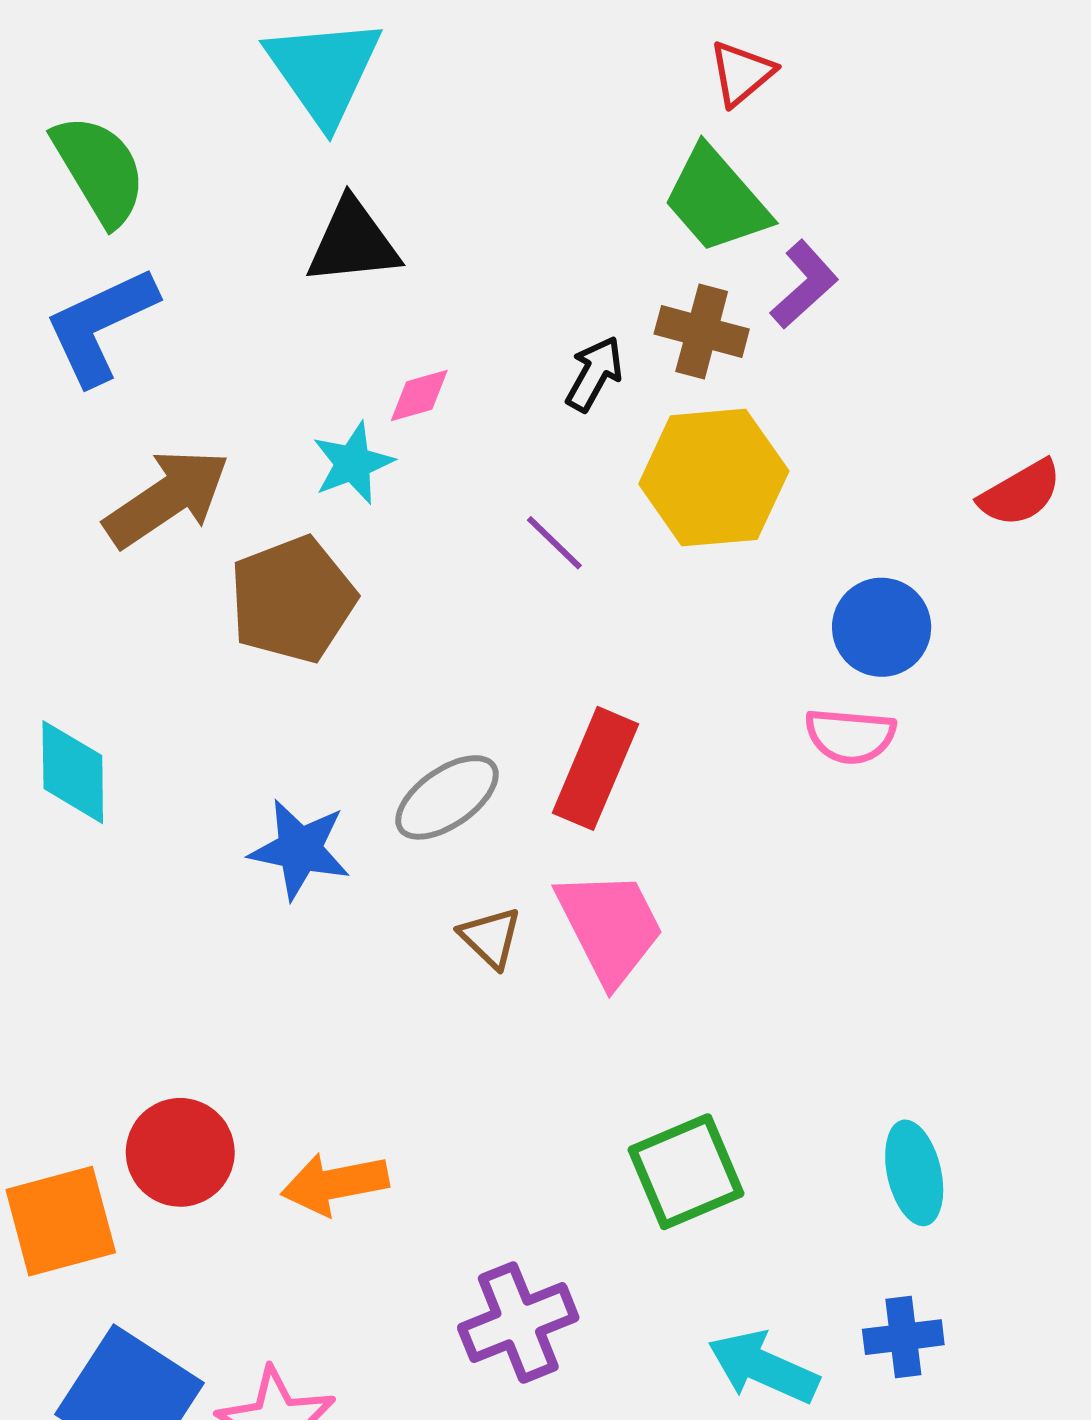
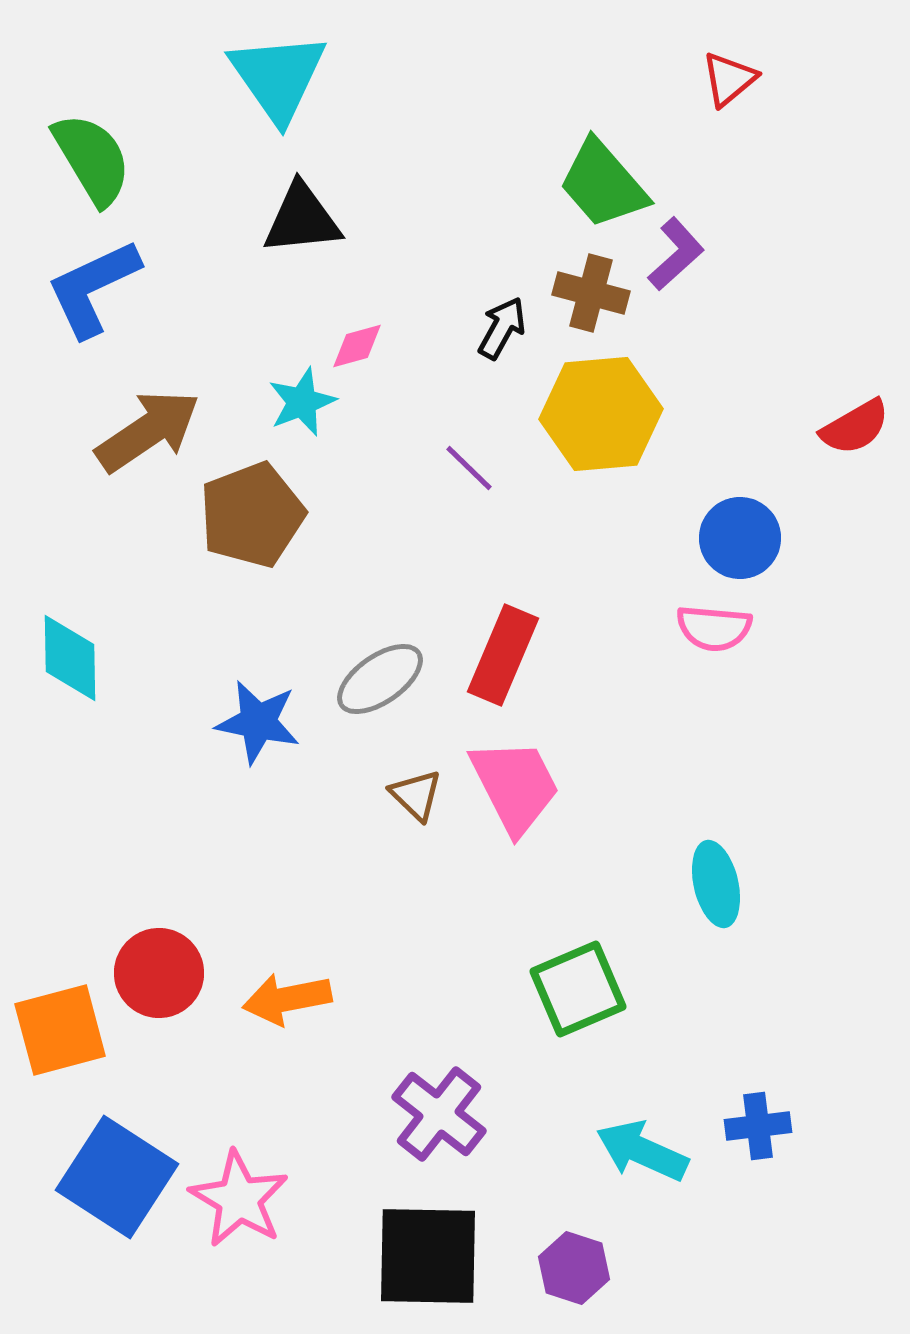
red triangle: (742, 73) -> (729, 79), moved
cyan ellipse: (914, 1173) -> (716, 884), moved
purple cross: (518, 1323) -> (439, 1114), turned -30

